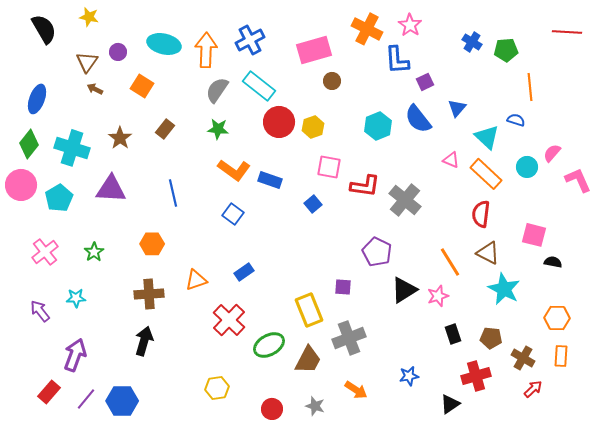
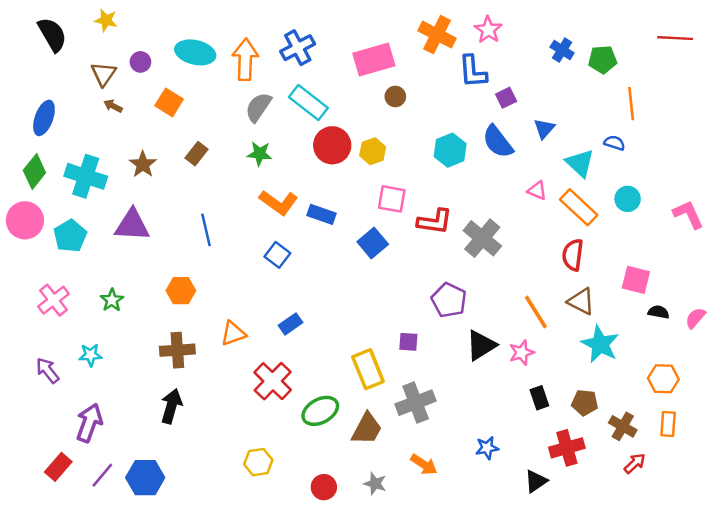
pink semicircle: (552, 153) -> (695, 318), moved
blue square: (313, 204) -> (373, 243), size x1.4

